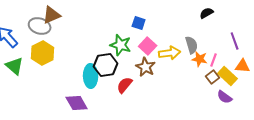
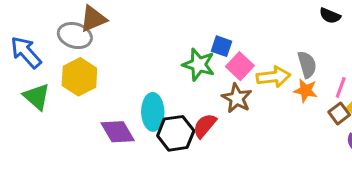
black semicircle: (207, 13) -> (330, 16), turned -128
blue square: (139, 23) -> (222, 46), moved
orange star: (200, 59) -> (306, 91), moved
black hexagon: (106, 65) -> (176, 133), moved
purple diamond: (77, 103) -> (118, 132), moved

